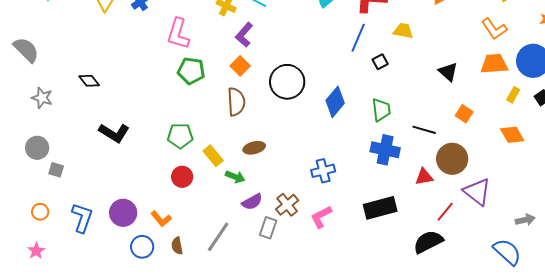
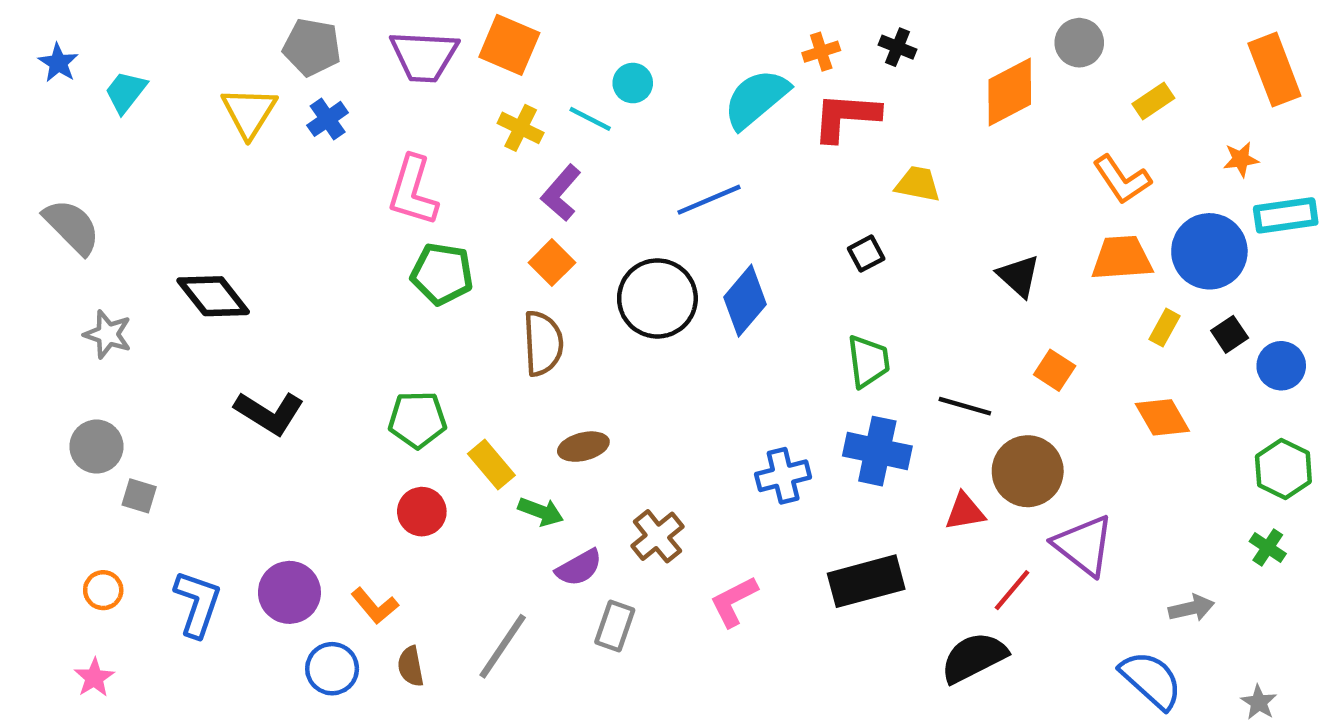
blue line: (358, 38) -> (709, 200), moved, turned 44
black diamond: (89, 81) -> (213, 296), size x1.5
blue diamond: (335, 102) -> (745, 301), moved
blue cross: (323, 171) -> (783, 476), moved
brown cross: (287, 205) -> (657, 536), moved

